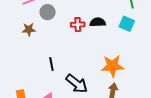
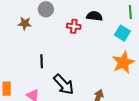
black semicircle: (98, 22) -> (94, 16), moved
orange star: (112, 66) -> (123, 62), moved, turned -30

